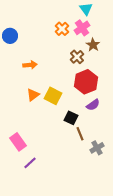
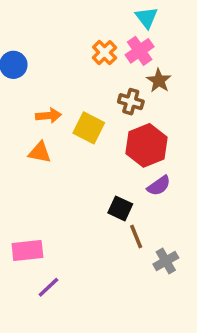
brown cross: (77, 57) -> (131, 102), turned -32
orange triangle: (33, 95) -> (40, 152), moved, turned 48
yellow square: (53, 96) -> (89, 128), moved
pink rectangle: (18, 142) -> (27, 250), turned -60

